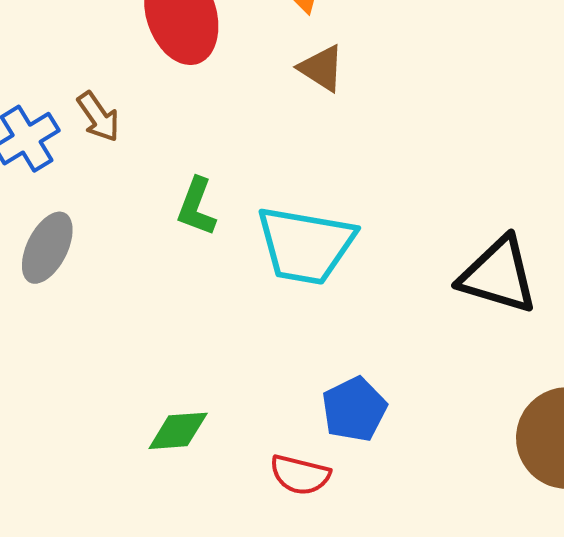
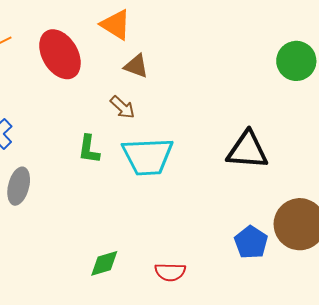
brown arrow: (98, 117) -> (123, 107), moved
blue pentagon: (354, 409) -> (251, 242), moved

